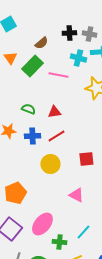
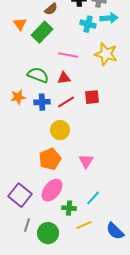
pink line: (58, 75) -> (68, 55), moved
green semicircle: (28, 109) -> (38, 75), size x1.5
red square: (86, 159) -> (92, 97), moved
orange pentagon: (15, 193) -> (50, 159), moved
pink triangle: (76, 195) -> (86, 161), turned 35

